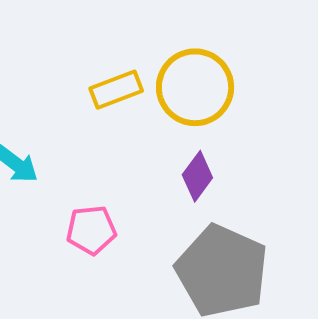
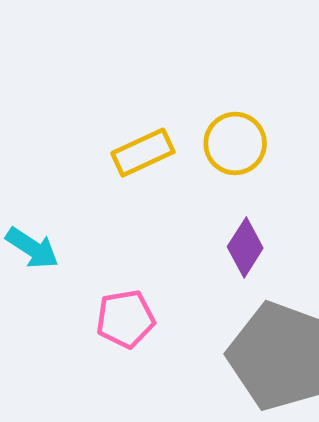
yellow circle: (195, 87) -> (235, 143), size x0.7

